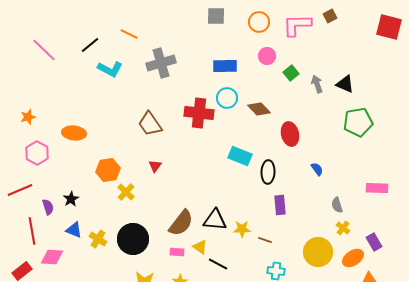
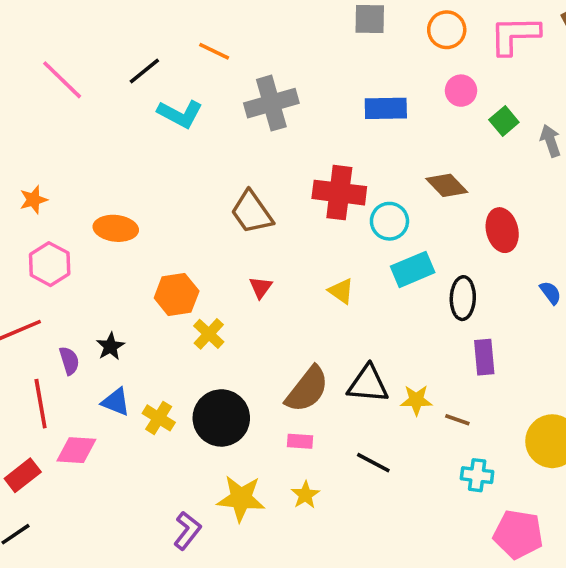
cyan circle: (227, 98) -> (389, 221), moved
cyan rectangle: (240, 156) -> (413, 269), turned -45
yellow triangle: (200, 247) -> (341, 291), moved

